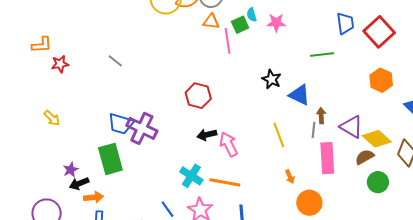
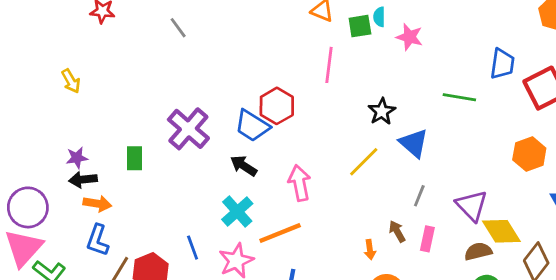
pink line: (228, 41) -> (329, 65), moved
brown arrow: (321, 116) -> (397, 231), moved, turned -42
blue trapezoid: (121, 124) -> (252, 126), moved
black arrow: (207, 135) -> (244, 166), moved, turned 30
yellow line: (279, 135) -> (364, 162), moved, turned 50
pink rectangle: (327, 158) -> (427, 239), size x0.6
green rectangle: (110, 159) -> (135, 158), size x0.6
orange line: (225, 182) -> (280, 233), turned -48

